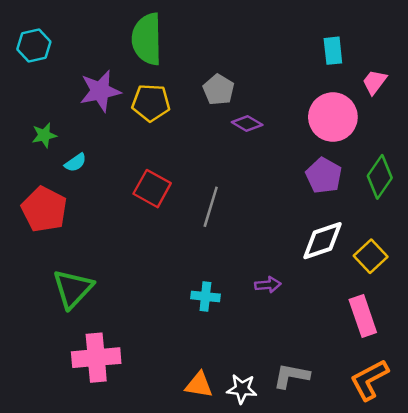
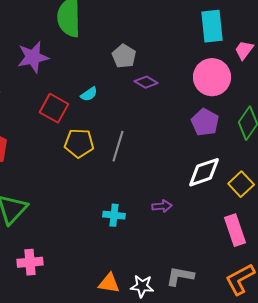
cyan rectangle: (333, 51) -> (212, 26), size x1.5
yellow pentagon: (151, 103) -> (79, 143), moved
cyan semicircle: (75, 163) -> (89, 94), moved
red square: (152, 189) -> (54, 108), moved
pink cross: (96, 358) -> (30, 262), size x0.7

